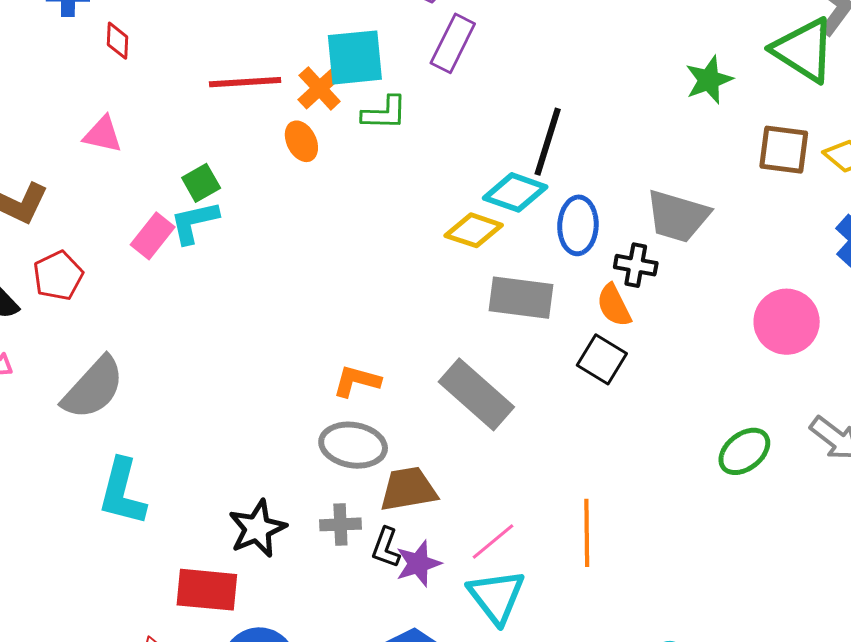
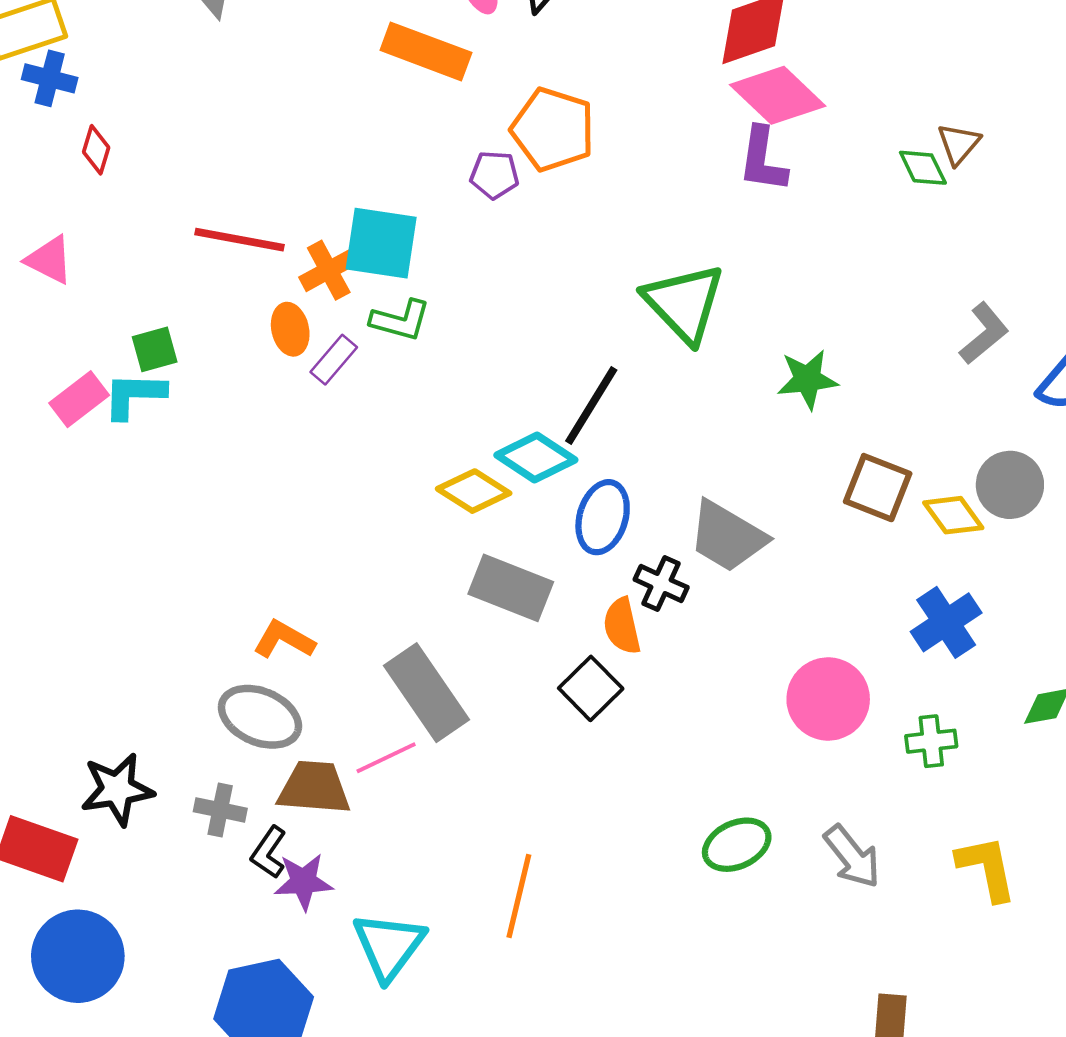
purple rectangle: (453, 43) -> (334, 360), moved, size x0.7
green triangle: (804, 50) -> (684, 303), moved
pink line: (493, 541) -> (386, 758), moved

